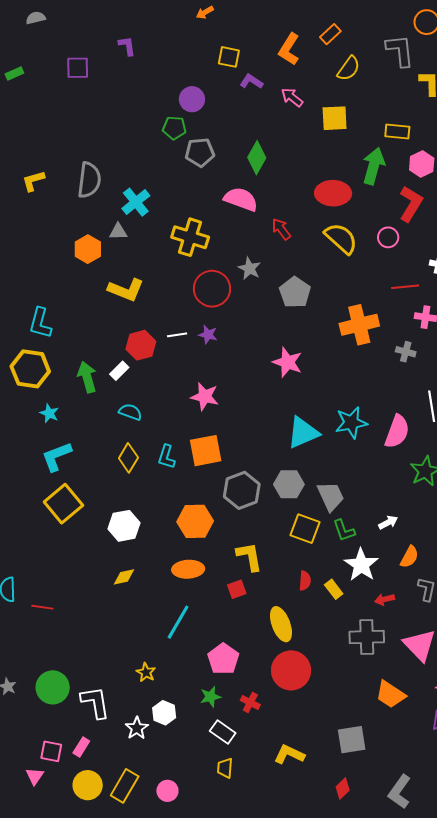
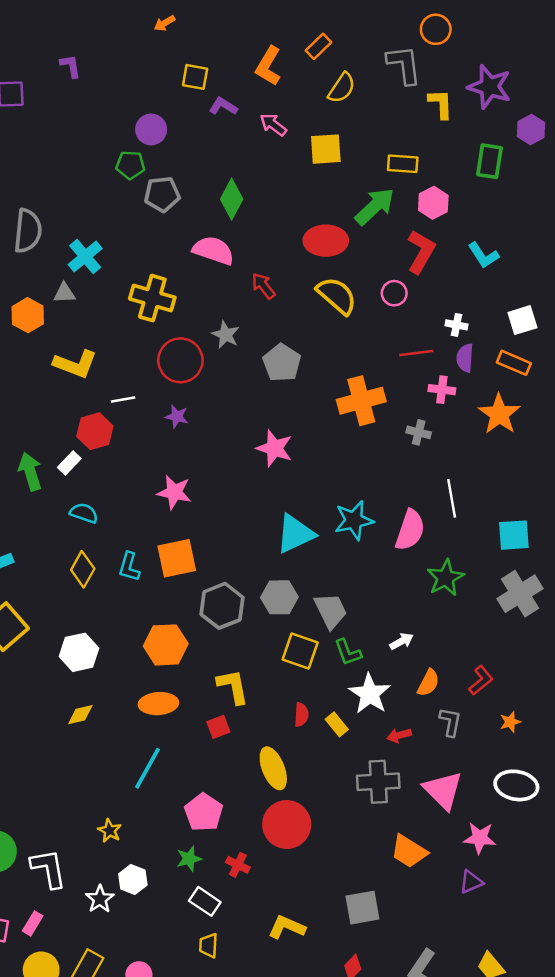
green arrow: (374, 166) -> (375, 206), turned 33
white line: (177, 335) -> (123, 399), moved

